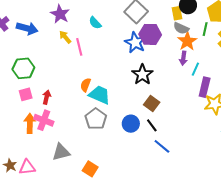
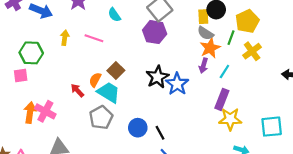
purple hexagon: (150, 34) -> (155, 32), moved
yellow arrow: (65, 37) -> (65, 38), moved, turned 40
blue star: (135, 43) -> (177, 84), moved
pink line: (79, 47) -> (94, 38), turned -66
cyan line: (195, 69) -> (224, 72), moved
pink square: (26, 94) -> (21, 76), moved
red arrow: (47, 97) -> (77, 90), moved, turned -64
brown square: (152, 103) -> (116, 70), moved

